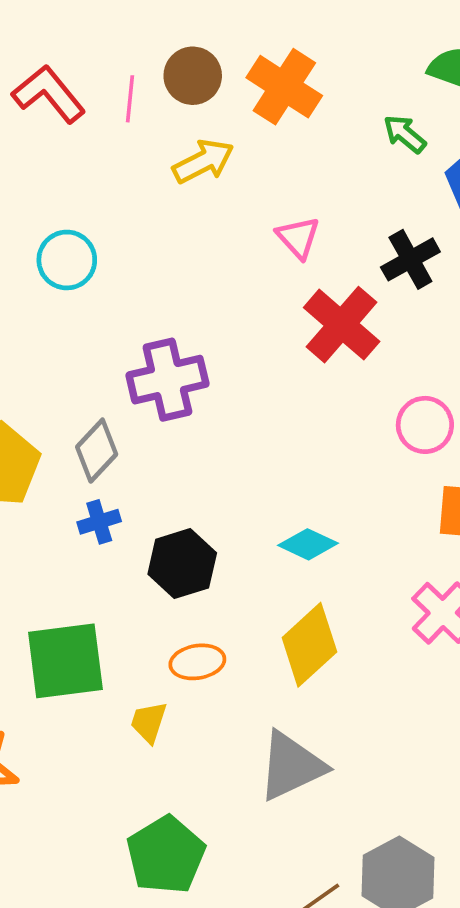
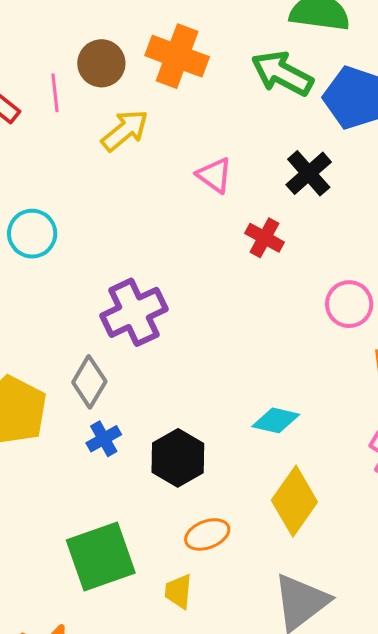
green arrow: (405, 134) -> (282, 73), size x1.6
red cross: (342, 325) -> (265, 238), size x0.6

